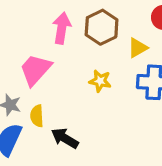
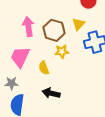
brown hexagon: (102, 27) -> (54, 30), moved
yellow semicircle: (37, 116) -> (44, 68), moved

